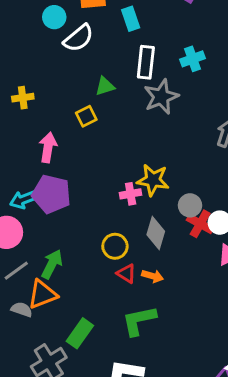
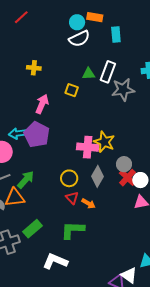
cyan circle: (54, 17) -> (77, 22), moved
white rectangle: (146, 62) -> (108, 72), moved
yellow square: (86, 116) -> (72, 90), turned 32
pink cross: (131, 194) -> (88, 147), size x1.5

